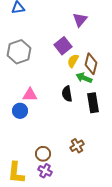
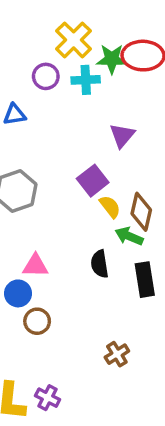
yellow semicircle: (73, 61) -> (110, 207), turned 112
brown circle: (43, 154) -> (37, 321), moved
purple cross: (45, 171) -> (48, 398), moved

